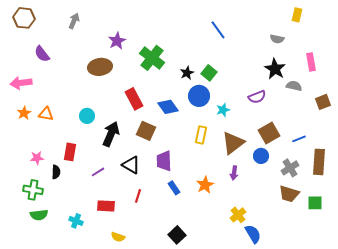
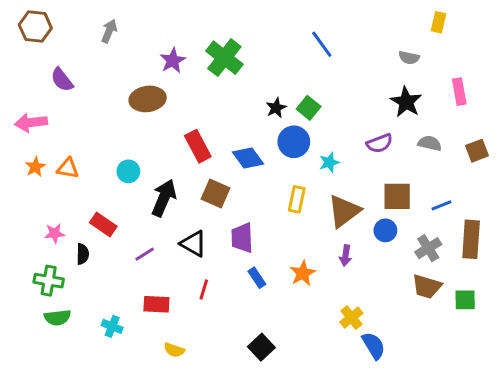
green cross: (152, 58) -> (224, 58), moved
gray semicircle: (294, 86) -> (430, 143), moved
brown square: (269, 133) -> (397, 196), turned 30
red rectangle: (70, 152) -> (103, 224), turned -66

